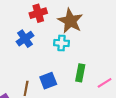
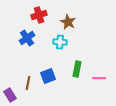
brown star: (70, 21) -> (68, 22), size x0.7
pink line: (105, 83) -> (99, 78), turned 32

